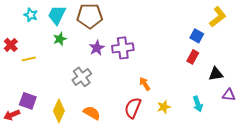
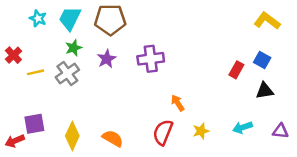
yellow L-shape: (218, 17) -> (267, 21), turned -105
blue square: (197, 36) -> (262, 60), moved
purple star: (97, 48) -> (107, 59), moved
gray cross: (82, 77) -> (67, 74), moved
purple triangle: (229, 95) -> (281, 131), moved
purple square: (28, 101) -> (34, 124), turned -30
cyan arrow: (198, 104) -> (243, 127), turned 91

